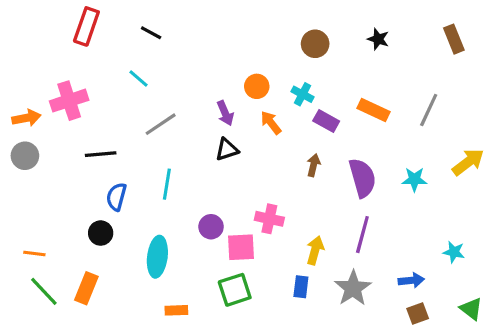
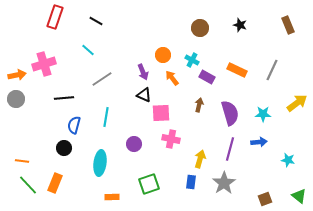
black triangle: (227, 149) -> (144, 95), turned 42
pink square: (241, 247) -> (161, 113), moved
blue arrow: (411, 280) -> (259, 142), moved

